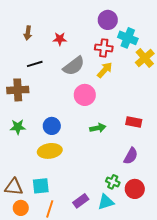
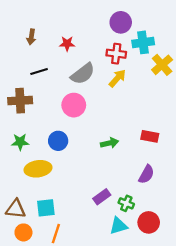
cyan cross: (128, 38) -> (143, 42), turned -30
pink circle: (85, 95) -> (74, 105), moved
yellow ellipse: (50, 151) -> (38, 169), moved
red circle: (135, 189) -> (149, 222), moved
purple rectangle: (81, 201) -> (102, 197), moved

